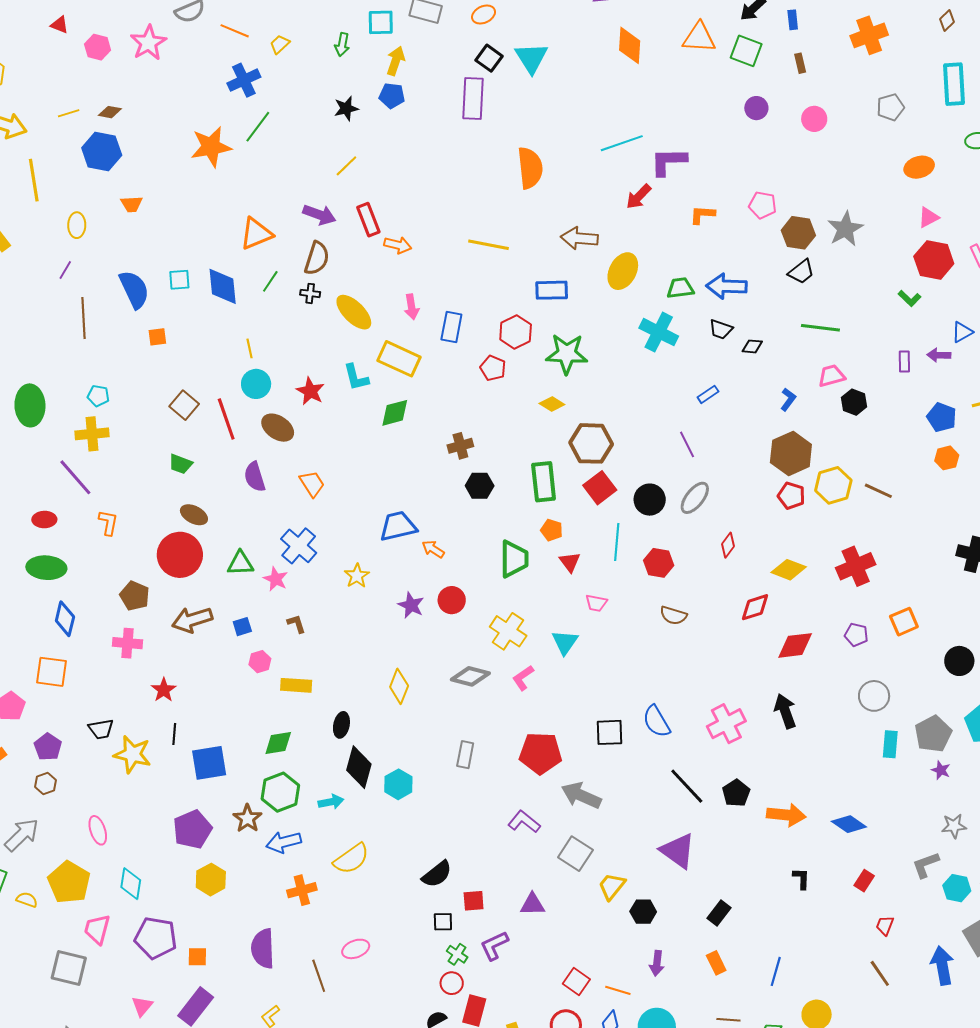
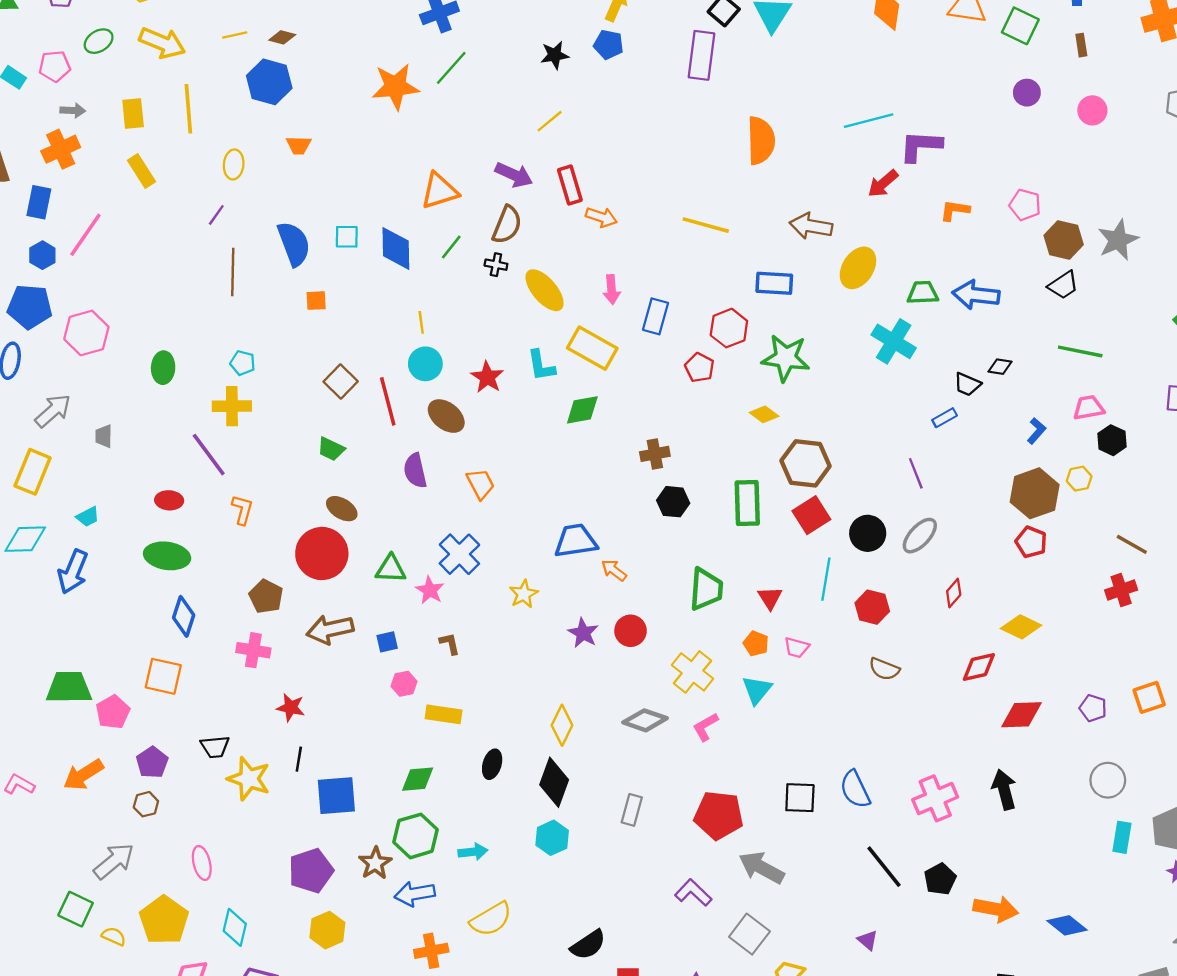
black trapezoid: (721, 329) -> (967, 384), moved
green ellipse: (30, 405) -> (163, 368), size x0.7
yellow hexagon: (833, 485) -> (1079, 479), moved, size x0.6
orange pentagon: (552, 530) -> (756, 644), moved
red cross: (856, 566) -> (1121, 590), moved, size x0.7
red star: (164, 690) -> (291, 707), turned -30
black diamond: (359, 767) -> (554, 782), moved
purple triangle: (678, 851) -> (868, 940), size x0.5

